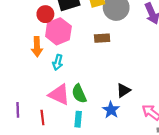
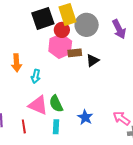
red circle: (45, 14) -> (62, 30), moved
pink hexagon: (58, 31) -> (60, 46), moved
black triangle: (123, 90) -> (93, 60), moved

